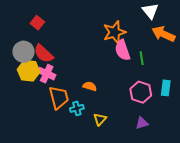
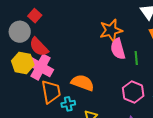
gray circle: (24, 52) -> (20, 32), moved
pink cross: (47, 74) -> (41, 67), size x1.4
orange semicircle: (90, 86) -> (83, 83), size x1.6

